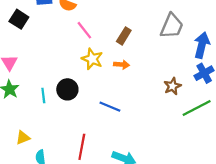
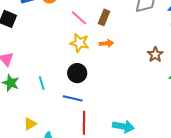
pink line: (84, 30) -> (79, 18), moved
black circle: (67, 89) -> (77, 73), moved
blue line: (110, 107) -> (73, 98), moved

